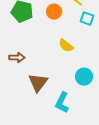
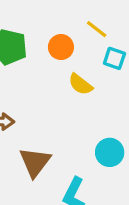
yellow semicircle: (66, 46) -> (80, 84), moved

